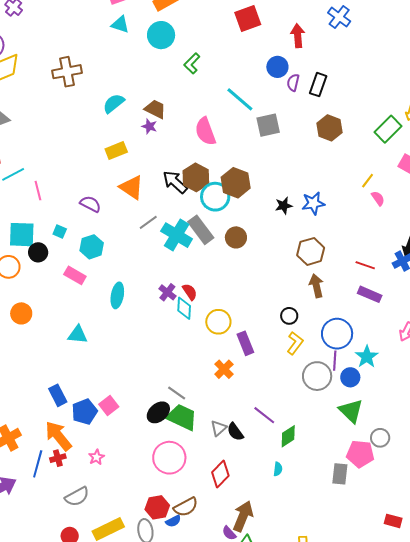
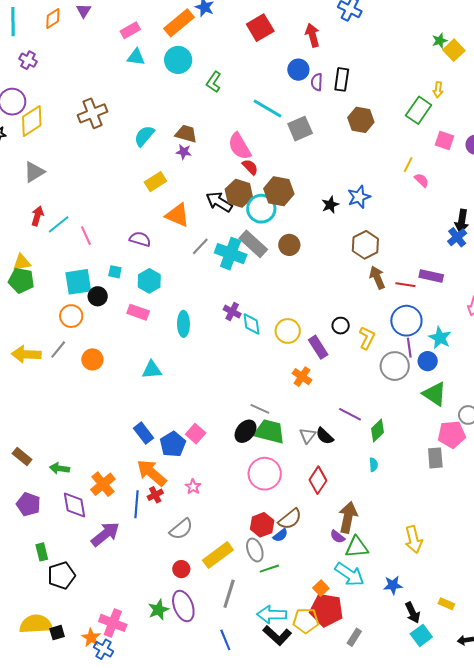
red line: (365, 265) -> (405, 285), moved
red semicircle: (190, 292) -> (250, 167), moved
black circle: (289, 316) -> (341, 326), moved

